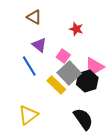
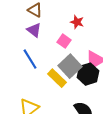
purple triangle: (39, 45) -> (34, 30), moved
pink square: (63, 56) -> (64, 41), moved

